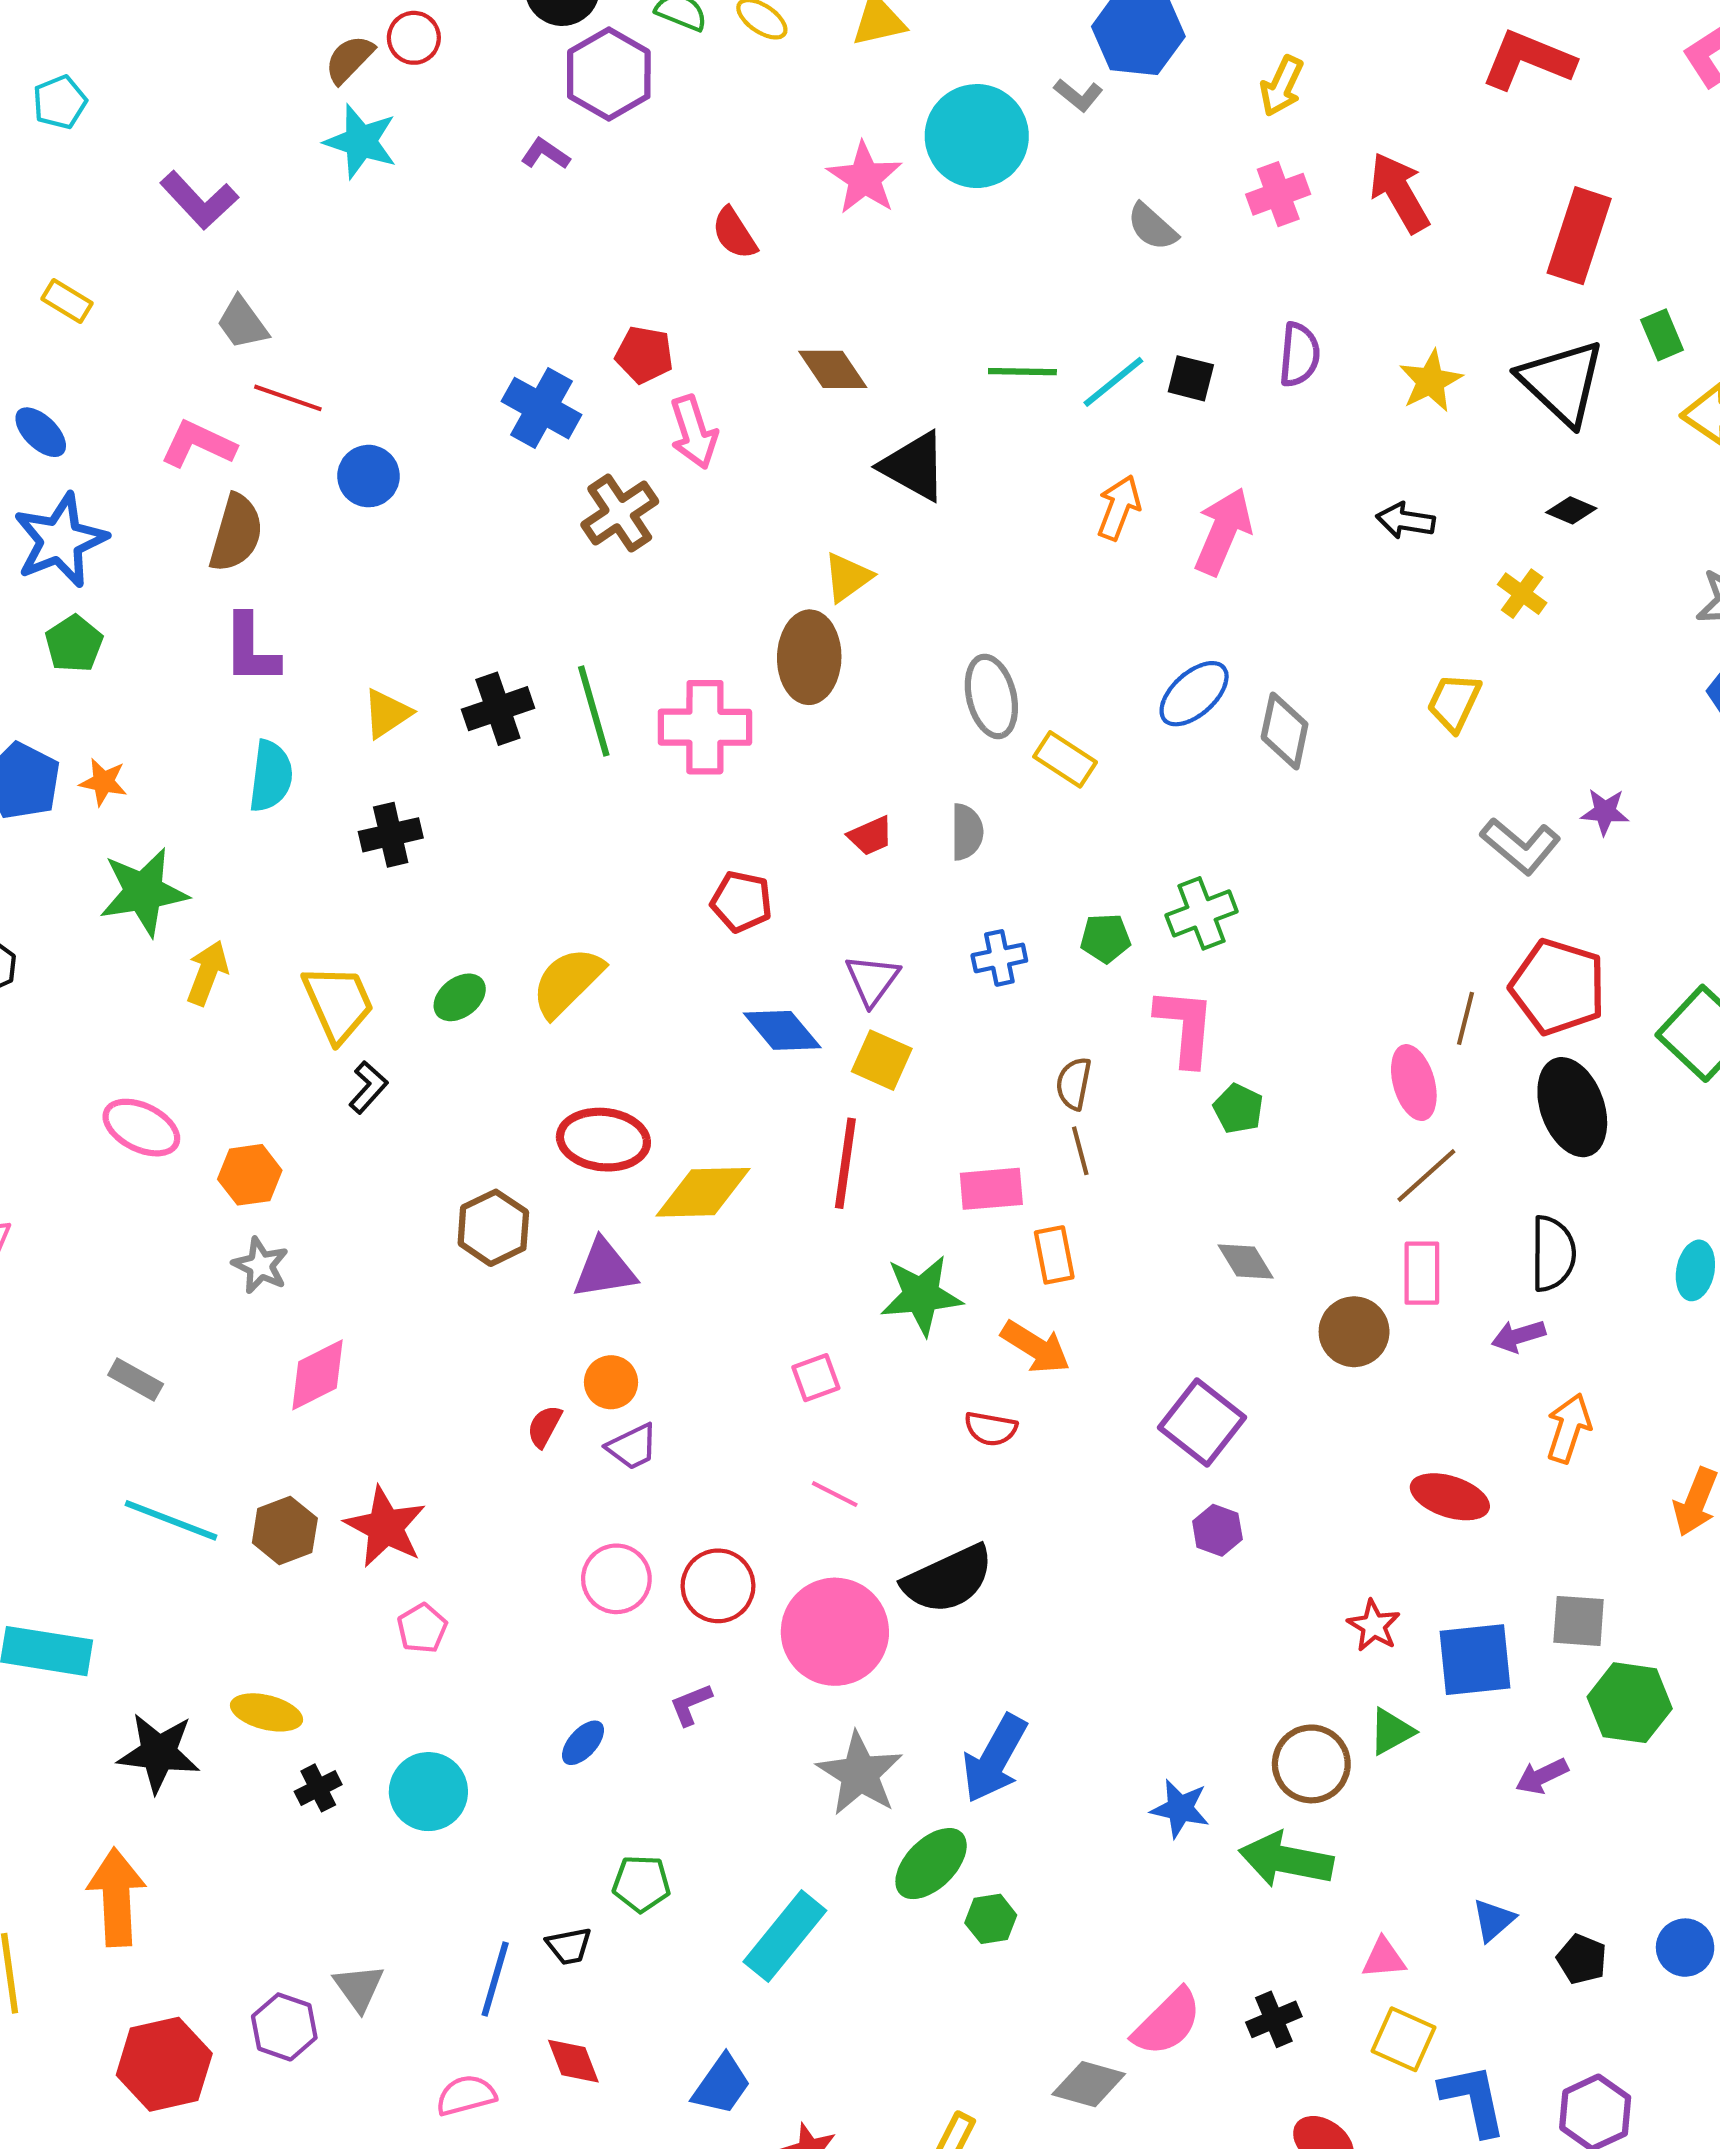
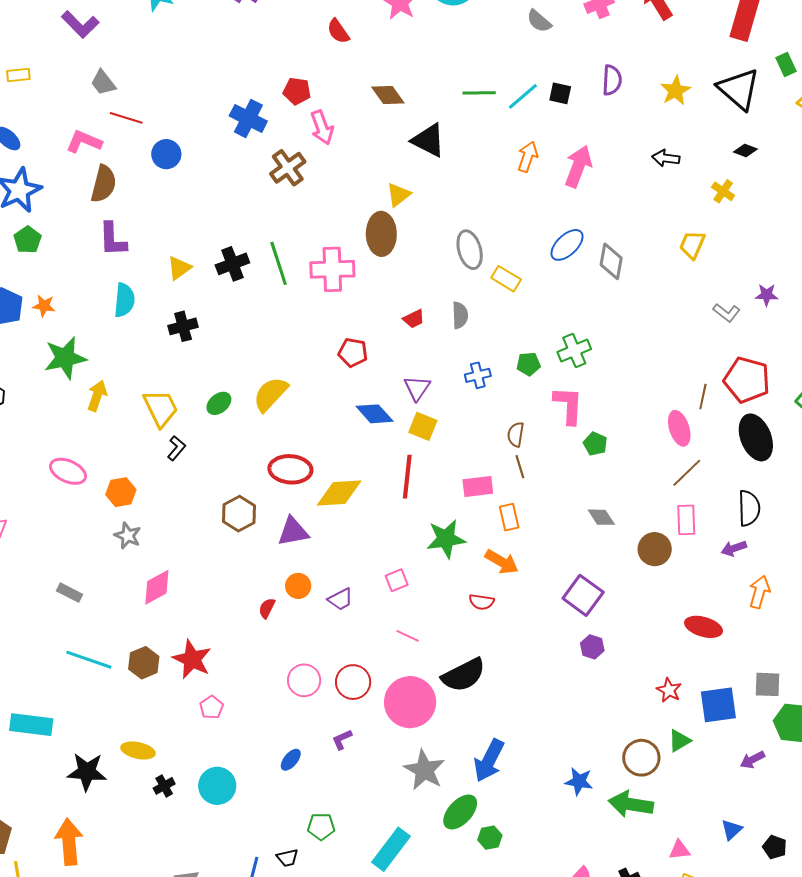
yellow rectangle: (67, 301) -> (18, 75), turned -35
gray L-shape: (1520, 846) -> (727, 313), size x0.7
purple trapezoid: (632, 1447) -> (340, 599), moved

